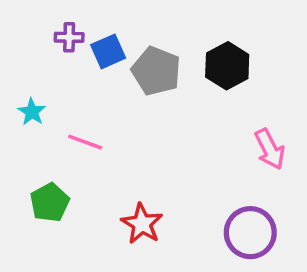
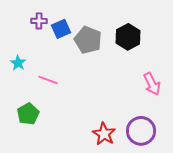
red star: (142, 224) -> (104, 134), moved

